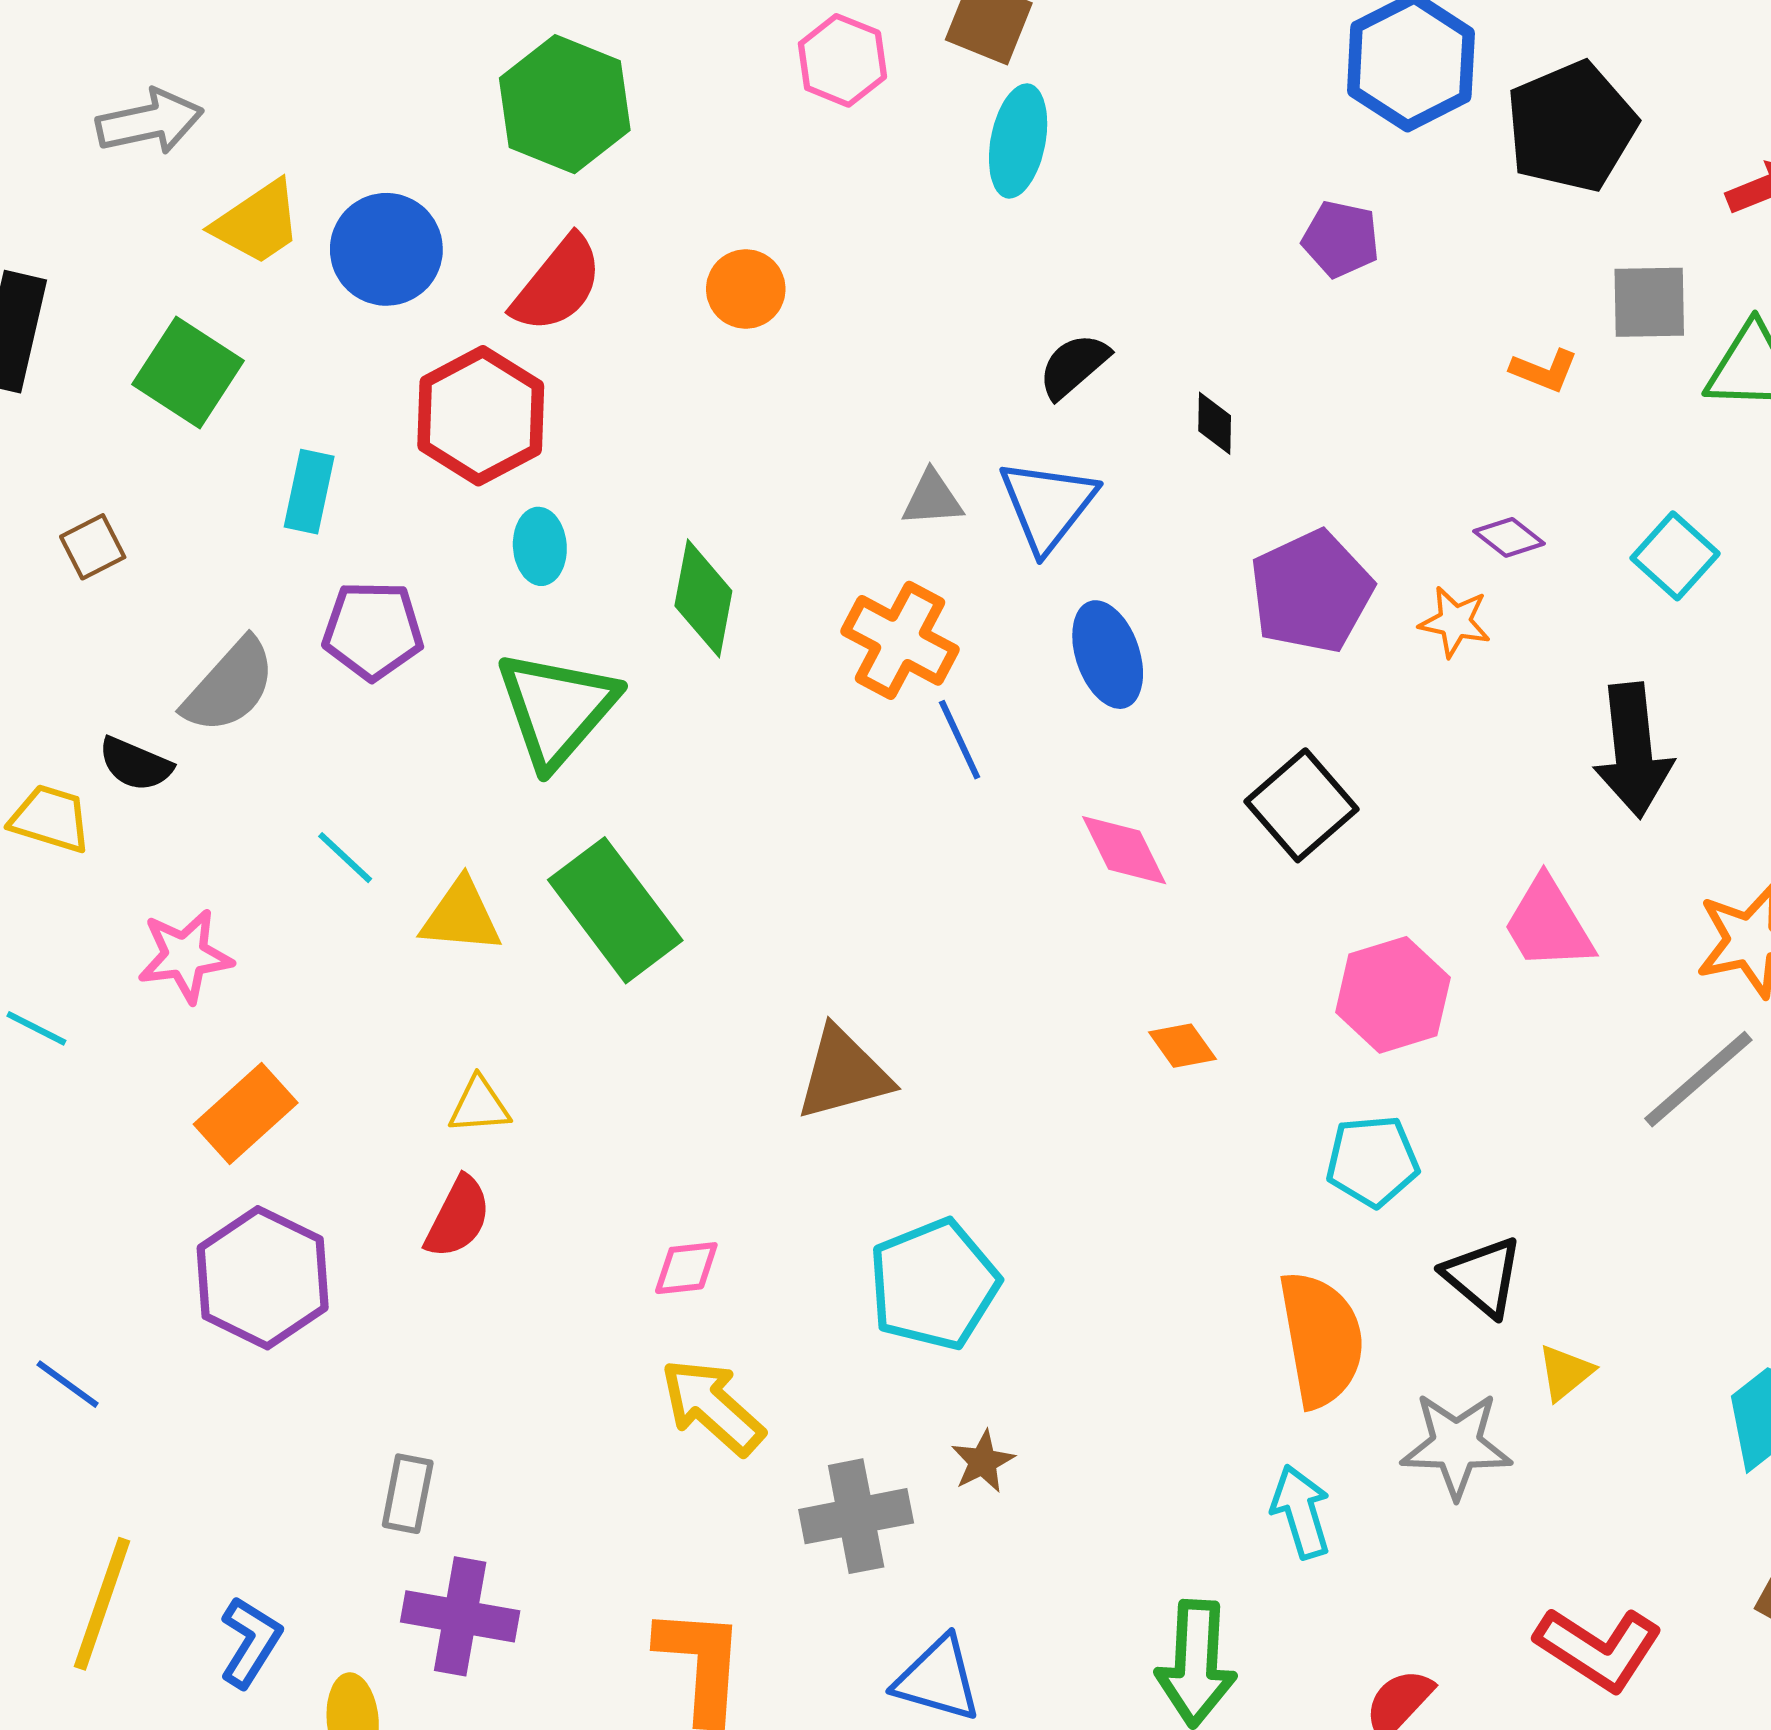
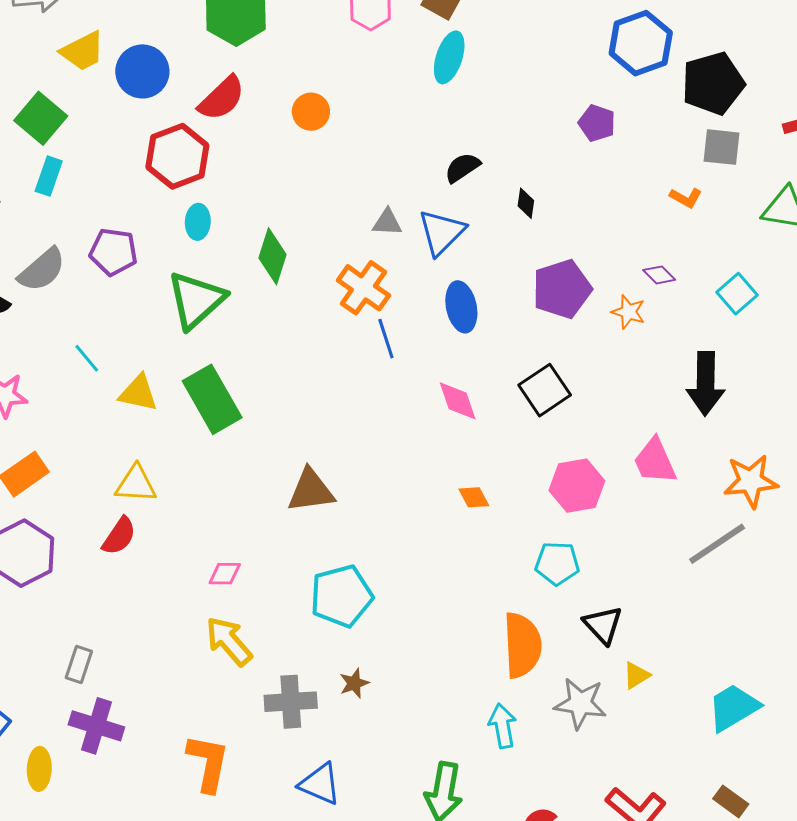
gray square: (1649, 302) -> (721, 147), moved
cyan rectangle: (309, 492) -> (49, 176), moved
yellow triangle: (479, 1105) -> (136, 484), size x1.4

